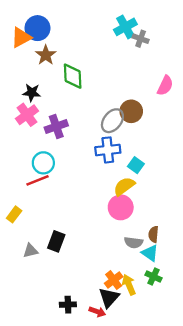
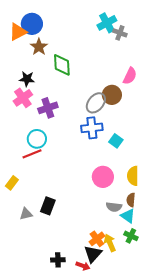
pink semicircle: (165, 86) -> (130, 76), moved
yellow semicircle: (124, 186) -> (133, 176), moved, turned -54

